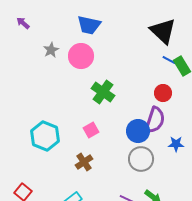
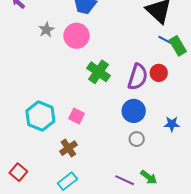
purple semicircle: (155, 120) -> (138, 77), moved
pink square: (91, 130) -> (76, 116), moved, turned -35
gray circle: (141, 159) -> (137, 139), size x0.6
brown cross: (84, 162) -> (68, 148), moved

